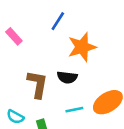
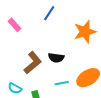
orange star: (82, 47) -> (85, 32), moved
brown L-shape: (37, 84) -> (33, 63), turned 40

